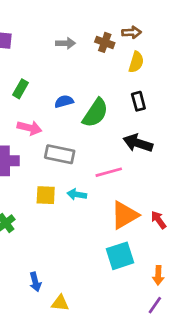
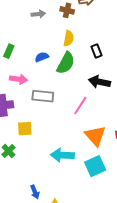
yellow semicircle: (136, 62) -> (69, 38), moved
pink line: (109, 172) -> (80, 105), turned -36
cyan arrow: (77, 194) -> (62, 155), moved, size x1.6
yellow square: (46, 195) -> (25, 129), moved
orange triangle: (125, 215) -> (95, 136), turned -35

